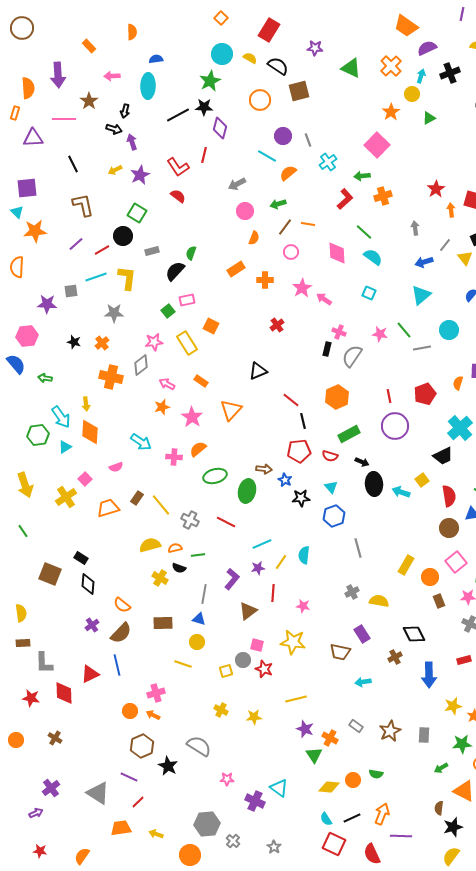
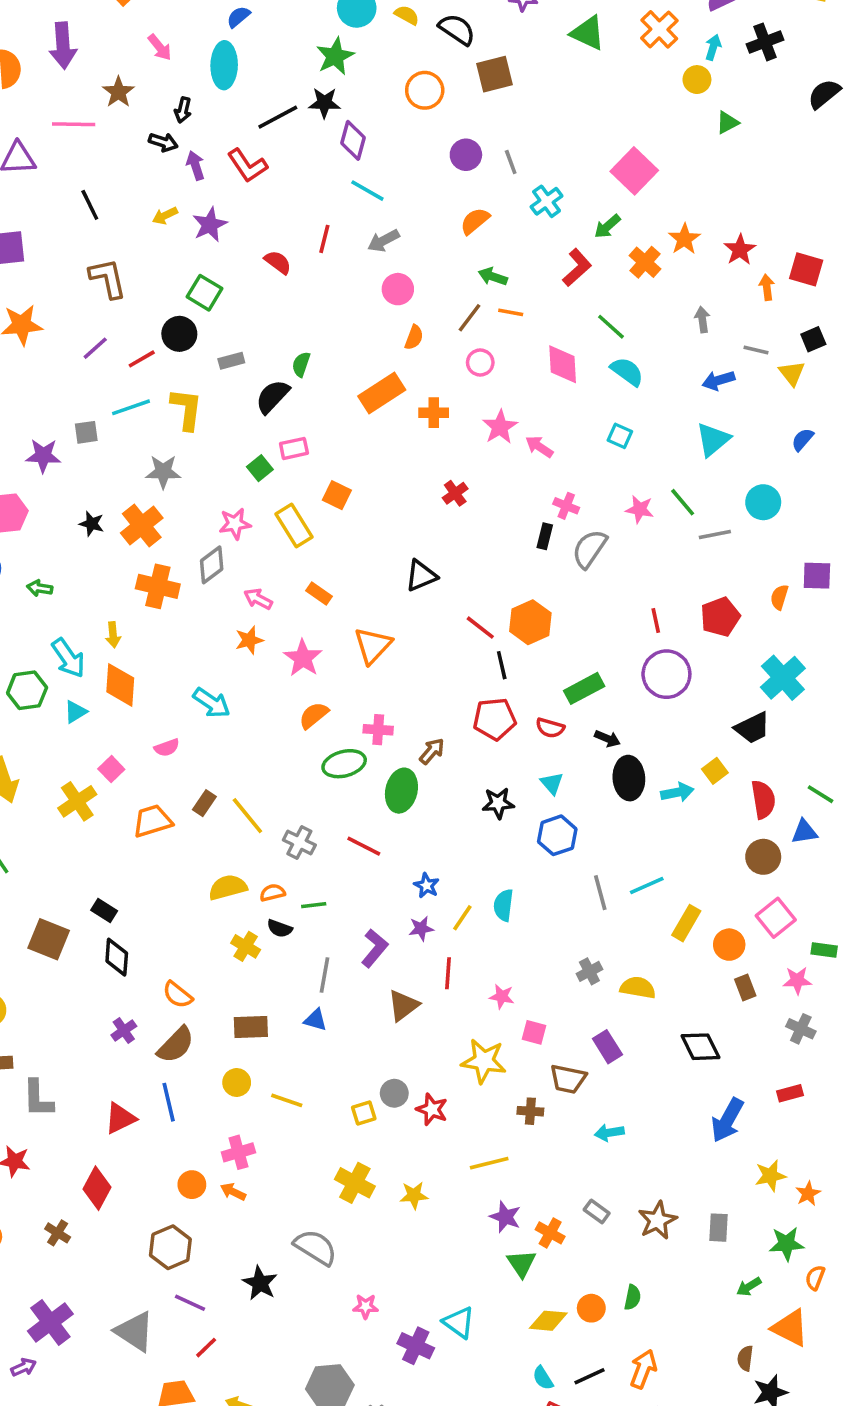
blue semicircle: (156, 59) -> (238, 17), turned -32
pink arrow: (112, 76) -> (160, 47), turned -126
orange star: (391, 112) -> (684, 239), moved
red line: (204, 155) -> (324, 239), moved
cyan line: (267, 156) -> (367, 191), moved
red L-shape: (178, 167) -> (247, 166), moved
green arrow: (362, 176) -> (607, 226), turned -35
orange cross: (383, 196) -> (645, 262), turned -30
green arrow: (278, 204) -> (493, 277), moved, turned 35
gray line: (445, 245) -> (756, 350), turned 64
orange rectangle: (236, 269) -> (382, 393), size x1.4
orange cross: (102, 343) -> (142, 525), size x1.6
orange hexagon: (337, 397) -> (530, 622), moved
pink cross: (174, 457) -> (378, 730), moved
brown arrow: (264, 469) -> (432, 751), turned -56
blue star: (285, 480) -> (427, 885), moved
cyan arrow: (401, 492) -> (677, 792), turned 150
cyan line: (262, 544) -> (647, 885), moved
yellow circle: (197, 642) -> (237, 1082), moved
pink square: (257, 645) -> (534, 1032), moved
brown cross: (395, 657) -> (530, 1111), moved, turned 32
blue arrow: (429, 675) -> (727, 1120), turned 30
red diamond: (64, 693) -> (97, 1188), moved, turned 30
yellow cross: (221, 710) -> (355, 1183), size x1.5
brown hexagon: (142, 746) -> (170, 1247), moved
green semicircle: (376, 774) -> (632, 1297), turned -88
purple cross: (51, 788) -> (50, 1322), size x1.4

